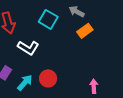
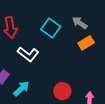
red circle: (48, 78) -> (62, 91), moved

